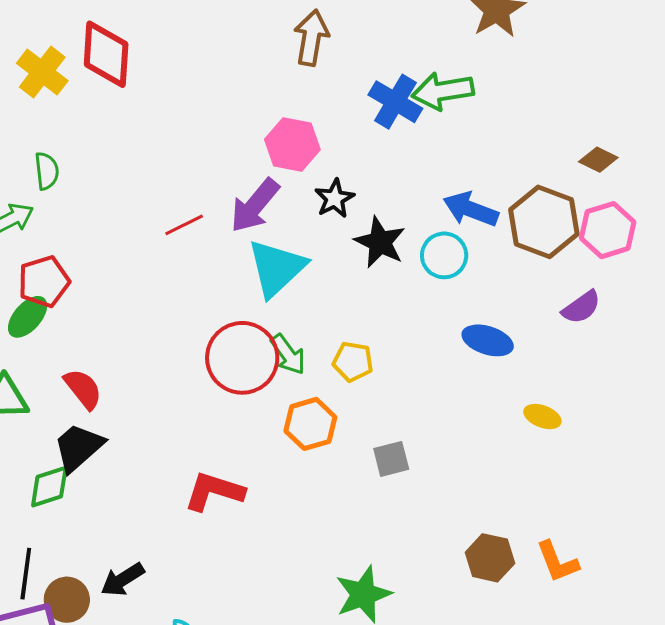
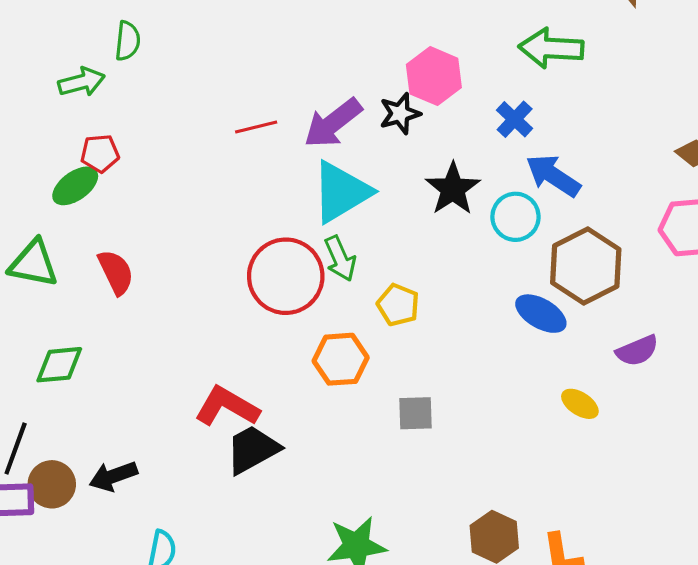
blue cross: (395, 102) -> (515, 119), moved, size x0.7
pink hexagon: (292, 144) -> (434, 76), moved
black star: (335, 198) -> (400, 114), moved
brown hexagon: (544, 222) -> (586, 266), moved
red pentagon: (44, 281) -> (100, 153), size x0.7
purple semicircle: (581, 307) -> (637, 351), moved
green arrow: (288, 354) -> (340, 259), moved
black trapezoid: (78, 447) -> (253, 449), moved

